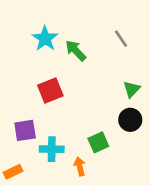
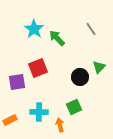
black circle: (130, 120) -> (80, 77), moved
purple square: (25, 130) -> (17, 82), moved
orange rectangle: (13, 172) -> (10, 120), moved

